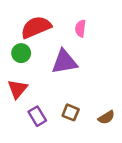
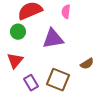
brown square: (71, 112) -> (58, 80), size x1.6
brown semicircle: (106, 117) -> (87, 64), moved

